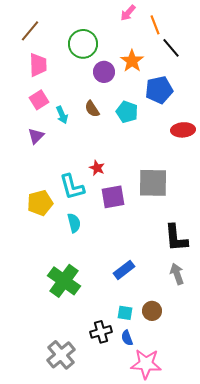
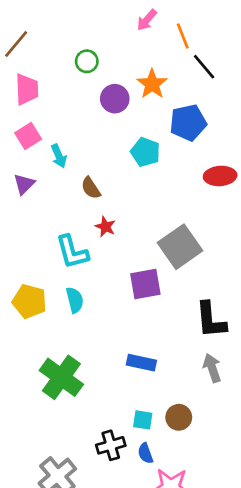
green circle: (83, 44) -> (87, 61), size x0.6
brown semicircle: (92, 109) -> (91, 188), moved
gray square: (153, 183) -> (180, 247), turned -36
purple square: (113, 197) -> (145, 284), moved
yellow pentagon: (40, 203) -> (29, 301), moved, turned 30
blue rectangle: (124, 270) -> (141, 363), turned 50

